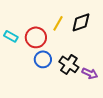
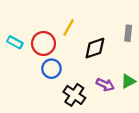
black diamond: (81, 22) -> (95, 48), moved
black cross: (69, 64) -> (74, 95), moved

